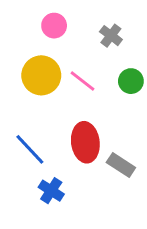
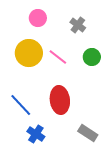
gray rectangle: (121, 165) -> (88, 133), moved

